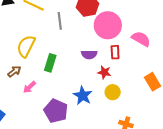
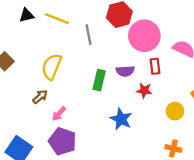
green rectangle: (50, 63) -> (99, 80), moved
yellow circle: (113, 92) -> (175, 111), moved
purple pentagon: (56, 111) -> (62, 141), moved

